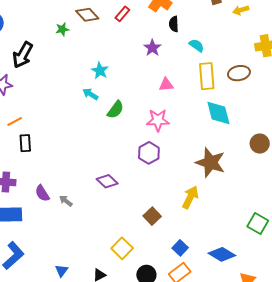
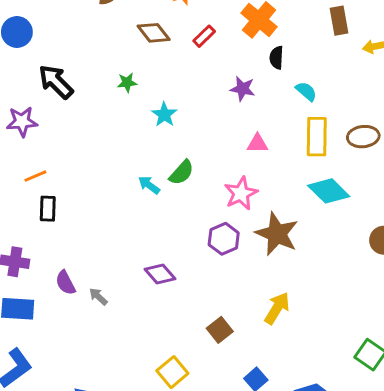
green star: (62, 29) -> (127, 83), moved
purple star: (152, 48) -> (243, 89), turned -30
black arrow: (23, 55) -> (56, 82), turned 100
cyan arrow: (90, 94) -> (149, 185), moved
cyan diamond: (218, 113) -> (329, 191), turned -36
pink star: (158, 120) -> (241, 193), turned -30
brown star: (210, 163) -> (277, 234), moved

